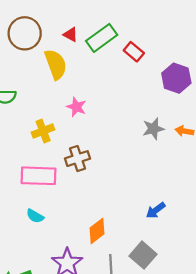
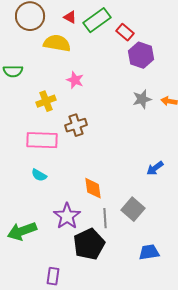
yellow semicircle: (56, 64) -> (57, 43), turned -60
purple hexagon: (176, 78) -> (141, 55), moved
blue arrow: (156, 210) -> (155, 168), moved
orange diamond: (97, 231) -> (93, 188), turned -60

